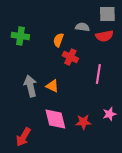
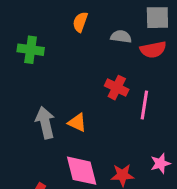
orange semicircle: (58, 40) -> (80, 22), moved
red cross: (70, 57) -> (117, 88), moved

